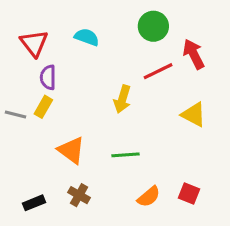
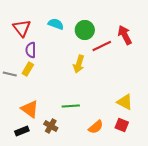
green circle: (153, 26) -> (85, 30), moved
yellow triangle: (194, 115) -> (125, 102), moved
orange triangle: (71, 150) -> (30, 109), moved
green line: (126, 155) -> (71, 106), moved

